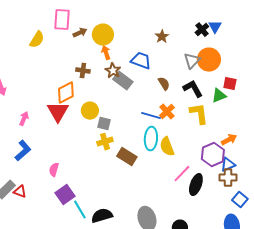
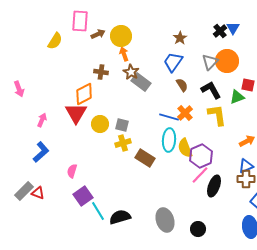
blue trapezoid: (141, 61) -> (173, 62), moved, turned -75
yellow circle: (90, 111) -> (100, 124), moved
purple hexagon: (213, 155) -> (201, 156), moved

